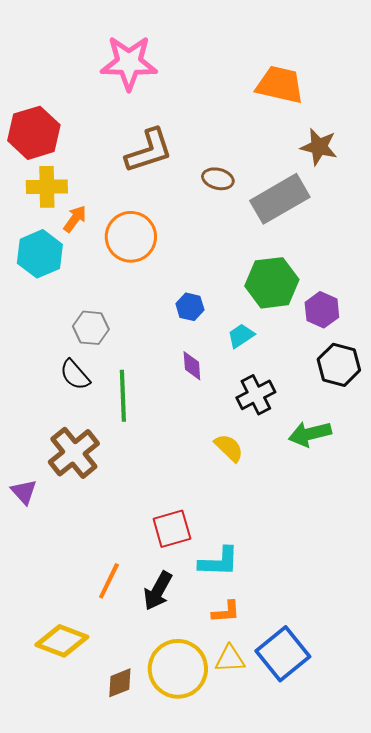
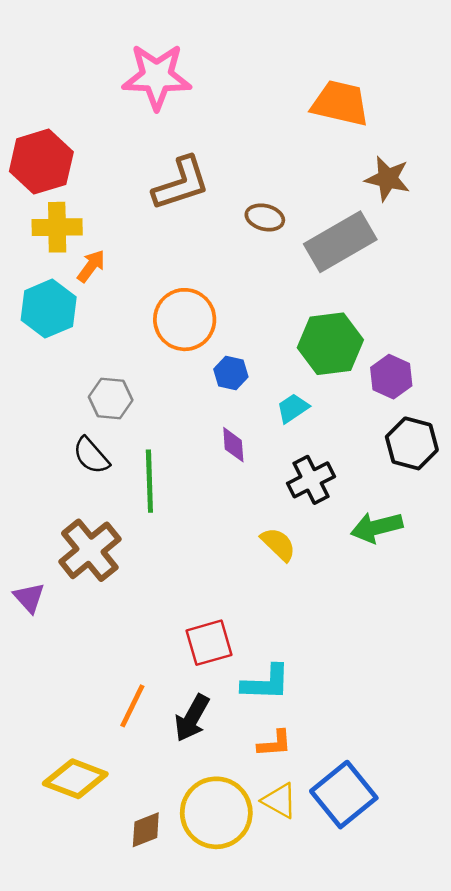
orange circle: (131, 237) -> (185, 320), moved
yellow triangle: (230, 659) -> (279, 801), turned 32

